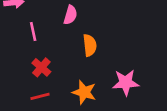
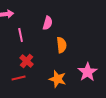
pink star: (126, 83) -> (88, 72), turned -30
red line: (40, 96) -> (19, 78), moved

